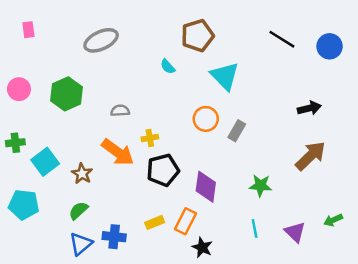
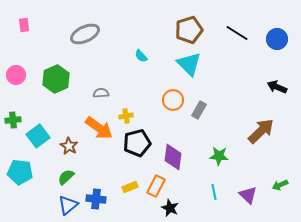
brown pentagon: (197, 36) -> (189, 30), moved
black arrow: (309, 108) -> (277, 87), moved, turned -144

